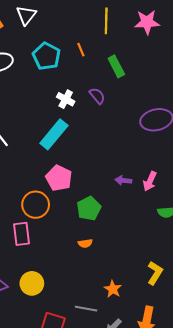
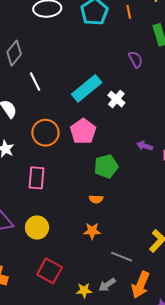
white cross: (66, 99) -> (116, 99), moved
orange circle: (36, 205) -> (45, 133), moved
orange star: (113, 289) -> (92, 231), moved, turned 30
gray line: (86, 309) -> (122, 257), moved

